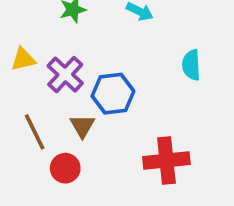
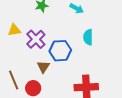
cyan semicircle: (191, 65) -> (88, 37), moved
brown line: (35, 132) -> (14, 80), moved

